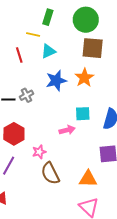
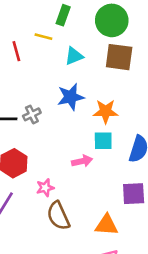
cyan triangle: (48, 51) -> (74, 56), moved
red line: (19, 55) -> (16, 51), moved
orange star: (84, 78) -> (106, 111), moved, turned 30

